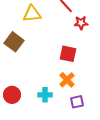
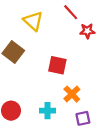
yellow triangle: (32, 14) -> (33, 21), turned 48
red square: (68, 54) -> (57, 65), moved

